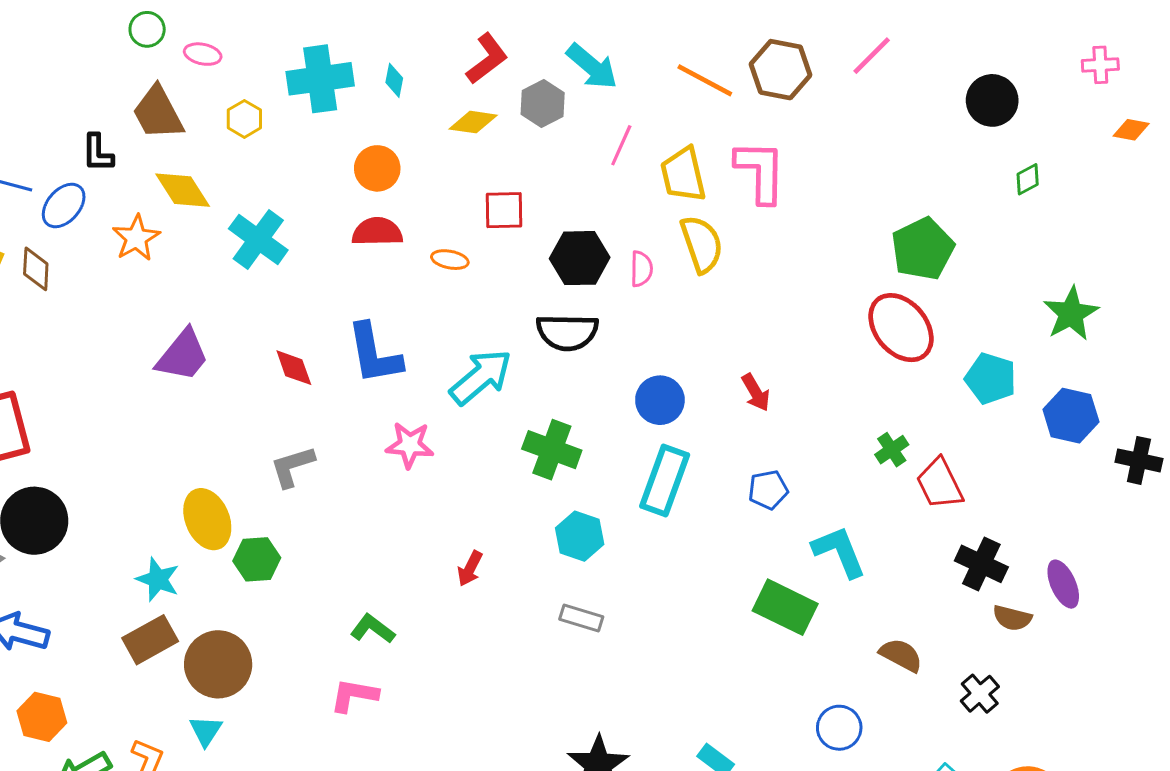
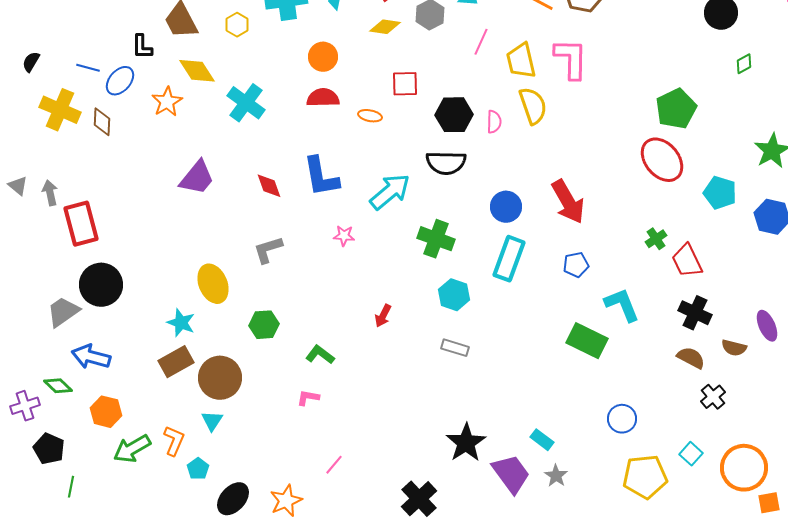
red arrow: (756, 392) -> (568, 202), size x1.8
pink star: (410, 445) -> (344, 236), size x0.7
green hexagon: (257, 559) -> (264, 325), moved
black cross: (981, 564) -> (695, 313), moved
brown semicircle: (901, 655) -> (691, 358), moved
pink L-shape: (354, 695) -> (308, 398), size x0.7

